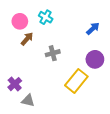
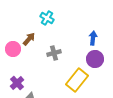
pink circle: (20, 21) -> (13, 49), moved
blue arrow: (93, 28) -> (93, 38), moved, turned -40

